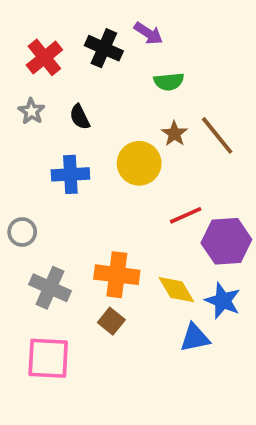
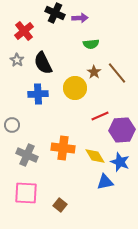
purple arrow: (148, 33) -> (80, 18), turned -35
black cross: (104, 48) -> (55, 13), moved
black semicircle: (80, 117) -> (43, 63), size x1.6
brown square: (111, 321) -> (60, 205), moved

